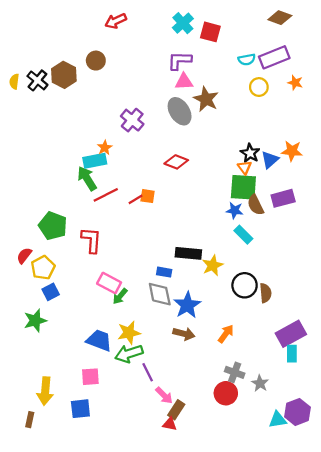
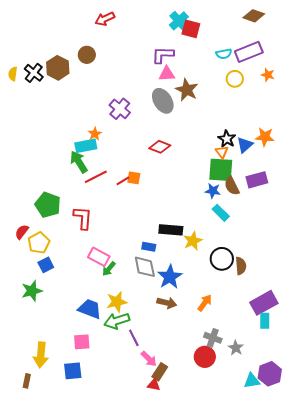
cyan cross: (183, 23) -> (179, 21), moved

